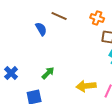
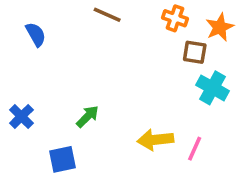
blue semicircle: (41, 29) -> (36, 34), moved

